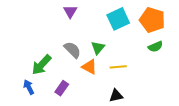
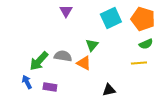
gray semicircle: (72, 50) -> (63, 56), moved, turned -36
yellow line: (118, 67) -> (139, 63), moved
purple rectangle: (62, 88) -> (50, 87), moved, turned 64

